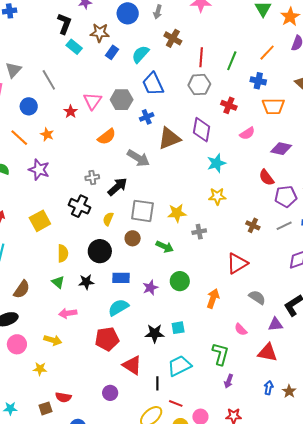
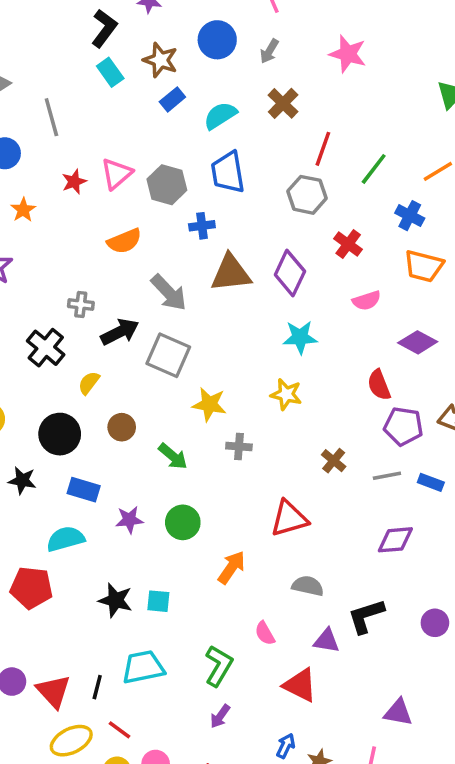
gray square: (142, 211) -> (168, 355), moved
gray semicircle: (257, 297) -> (308, 586), turned -36
red triangle: (132, 365) -> (54, 691), moved

